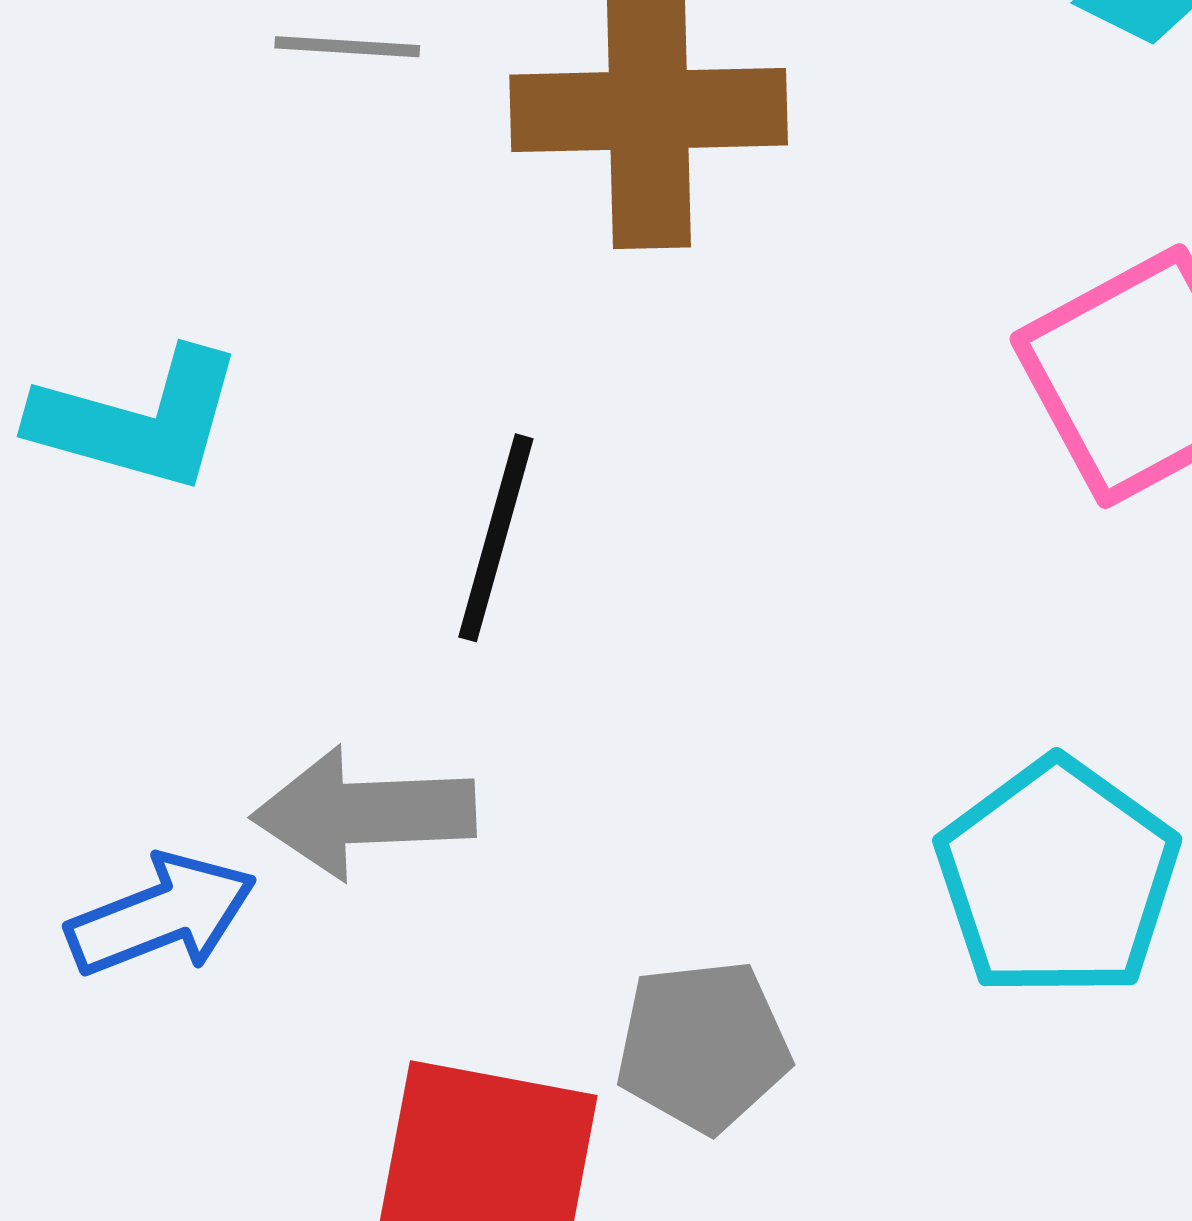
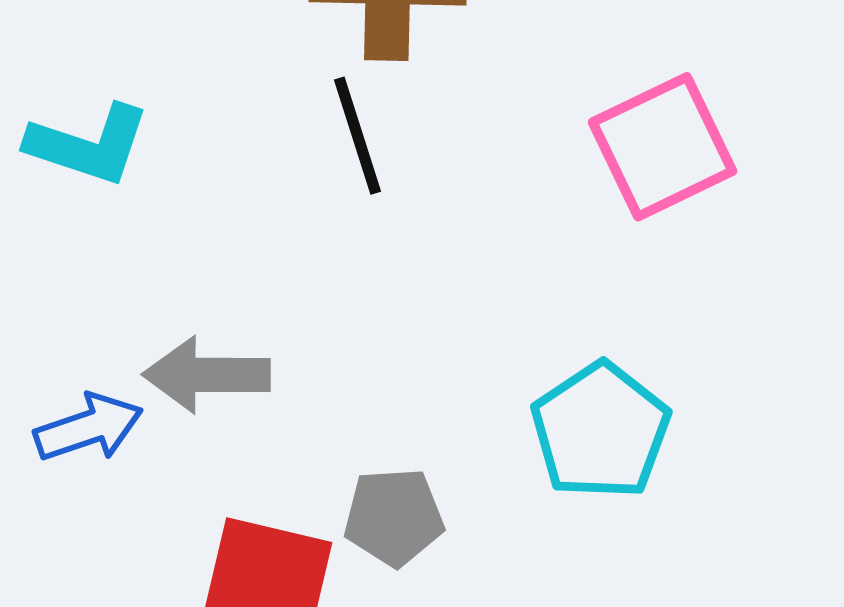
black line: (496, 538) -> (358, 136), moved, turned -36

